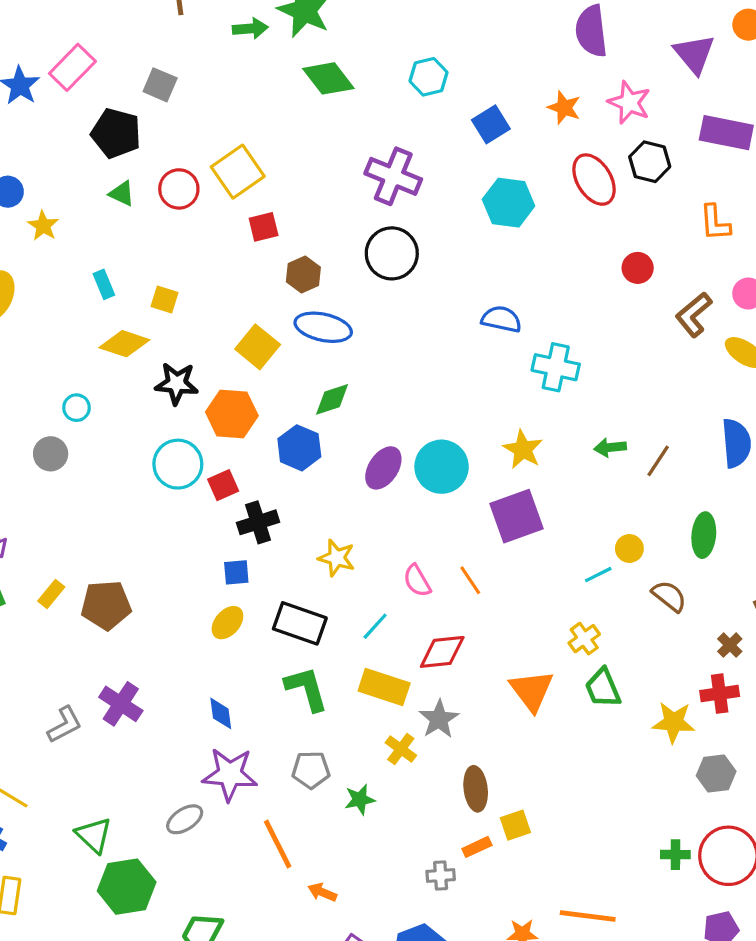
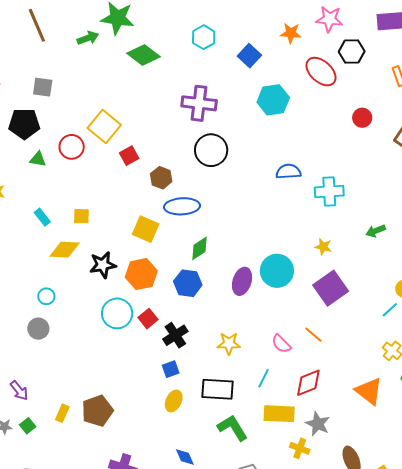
yellow star: (523, 449) -> (323, 247), size x0.7

